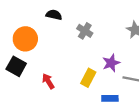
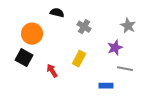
purple star: (111, 63) -> (115, 48), moved
yellow rectangle: (88, 78) -> (79, 59), moved

